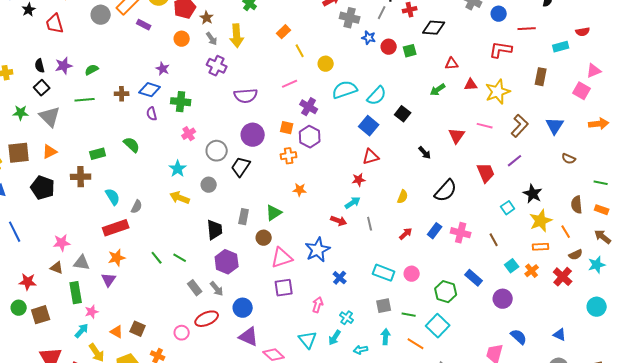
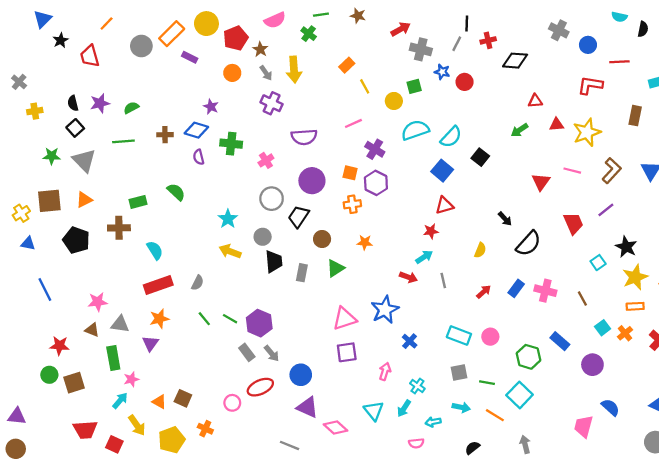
green square: (410, 51) -> (414, 86), moved
pink cross: (189, 134) -> (266, 160), moved
black arrow: (425, 153) -> (505, 219), moved
gray semicircle: (137, 207) -> (197, 283), moved
black trapezoid: (215, 230) -> (274, 261), moved
brown circle: (264, 238) -> (322, 239), moved
purple hexagon: (227, 262) -> (259, 323), moved
cyan arrow: (386, 337) -> (461, 407), turned 98

